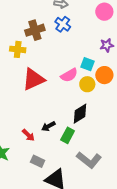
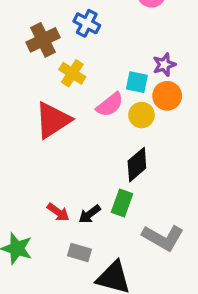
purple star: (107, 45) -> (164, 65), moved
yellow cross: (18, 49) -> (72, 73), moved, turned 35
black arrow: (48, 126) -> (90, 214), moved

